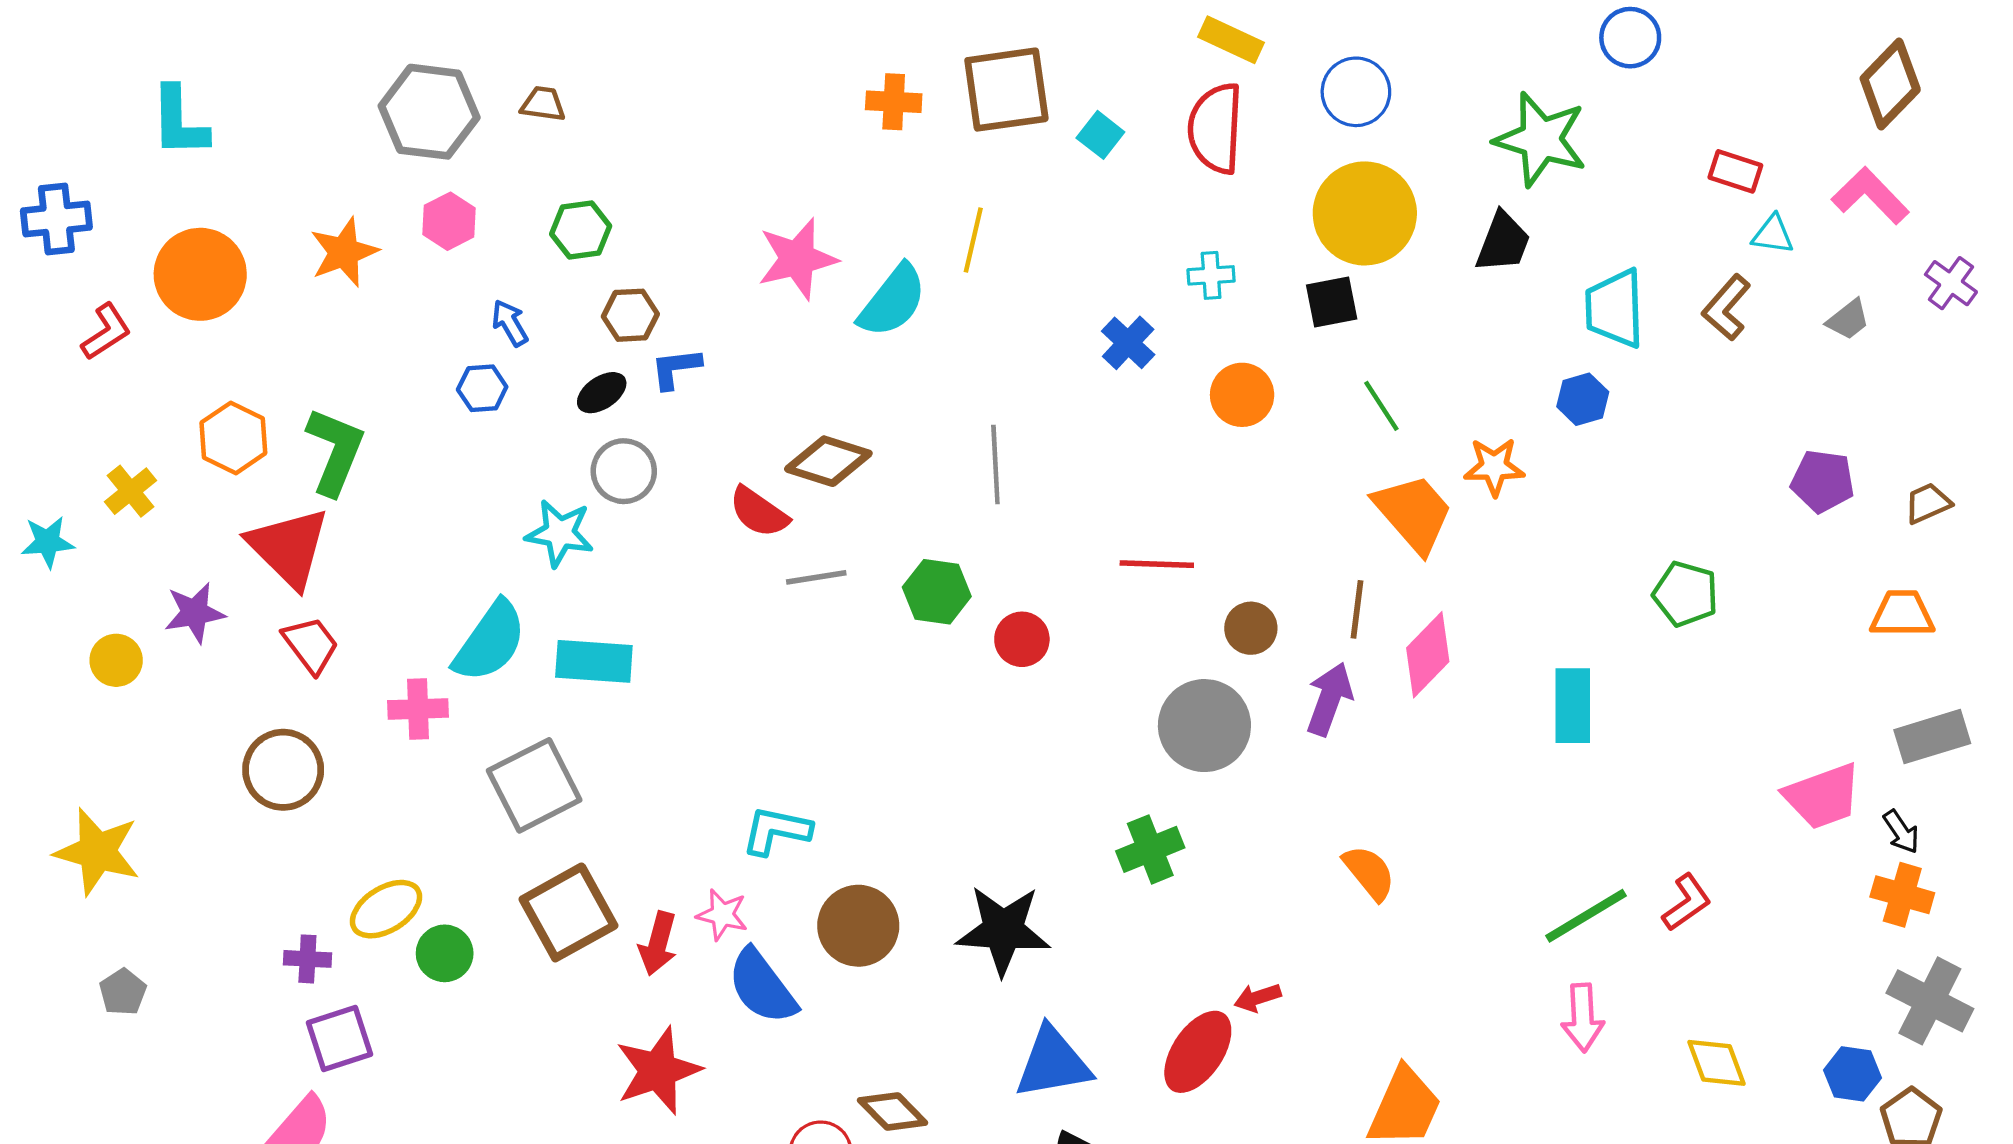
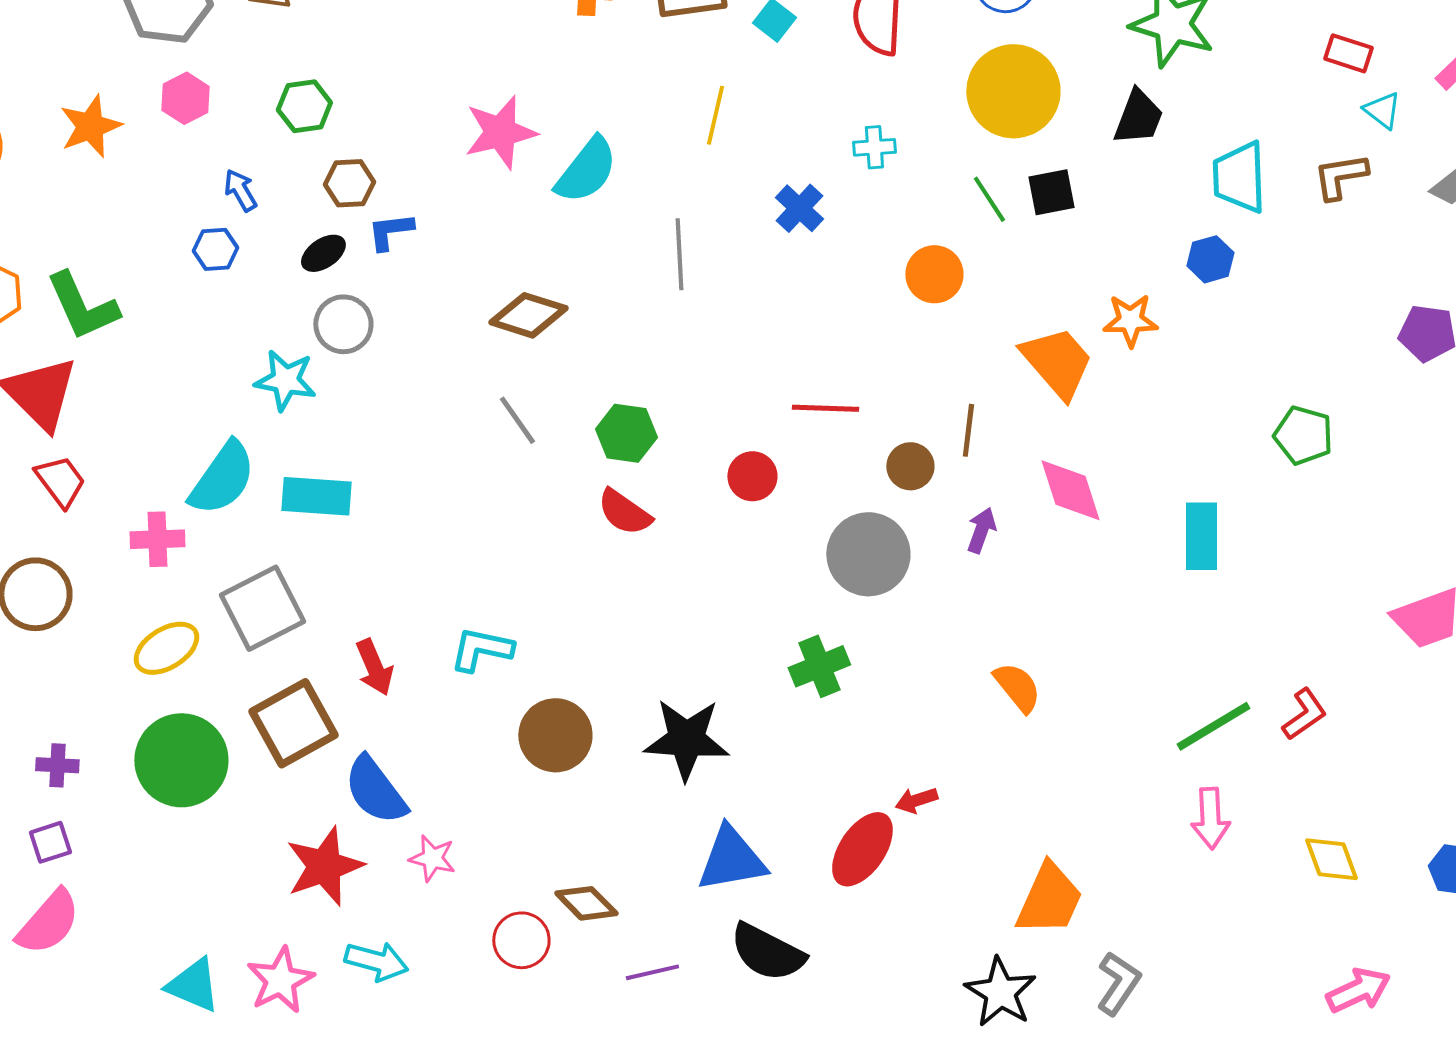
cyan triangle: (1773, 234) -> (1382, 110), turned 30
yellow line: (973, 240) -> (715, 115), moved
black square: (1332, 302) -> (1051, 192), moved
brown L-shape: (1726, 307) -> (1340, 176), turned 40
orange circle: (1242, 395) -> (934, 274), moved
green line: (1381, 406) -> (989, 199), moved
green L-shape: (335, 451) -> (82, 306), turned 134
gray line: (995, 465) -> (679, 254), moved
red semicircle: (759, 512) -> (624, 512), moved
gray line: (816, 577) -> (517, 420), turned 64
brown line: (1357, 609) -> (968, 430), moved
red circle: (1022, 639) -> (752, 476), moved
pink diamond: (1428, 655) -> (1070, 490), turned -62
purple arrow: (1329, 699) -> (981, 530), size x0.7
yellow ellipse: (386, 909) -> (166, 648), moved
pink star: (722, 915) -> (432, 858), moved
red arrow: (658, 943) -> (374, 667), moved, turned -38
green circle: (445, 953) -> (181, 760), size x1.8
blue semicircle: (762, 987) -> (375, 790), moved
purple square: (340, 1039) -> (50, 842), moved, size x0.7
red star: (658, 1071) -> (324, 866), moved

